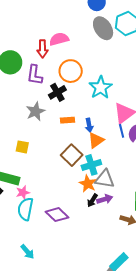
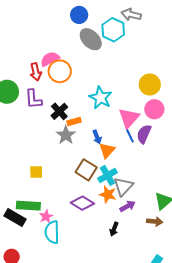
orange circle: (71, 71) -> (60, 71), moved
gray star: (35, 111) -> (66, 135), moved
orange rectangle: (68, 120) -> (74, 121), moved
gray triangle: (105, 179) -> (123, 186), turned -45
black arrow: (92, 200) -> (114, 229), moved
purple diamond: (57, 215) -> (82, 203), moved

